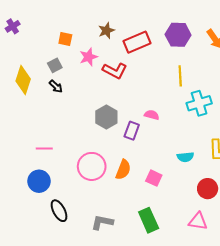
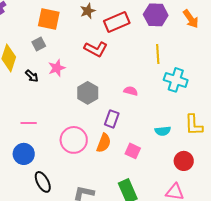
orange square: (65, 39) -> (49, 19), size x1.6
pink star: (88, 57) -> (57, 68), moved
black arrow: (56, 86) -> (32, 76), moved
cyan cross: (199, 103) -> (176, 80), turned 35
purple rectangle: (132, 131) -> (112, 119), moved

